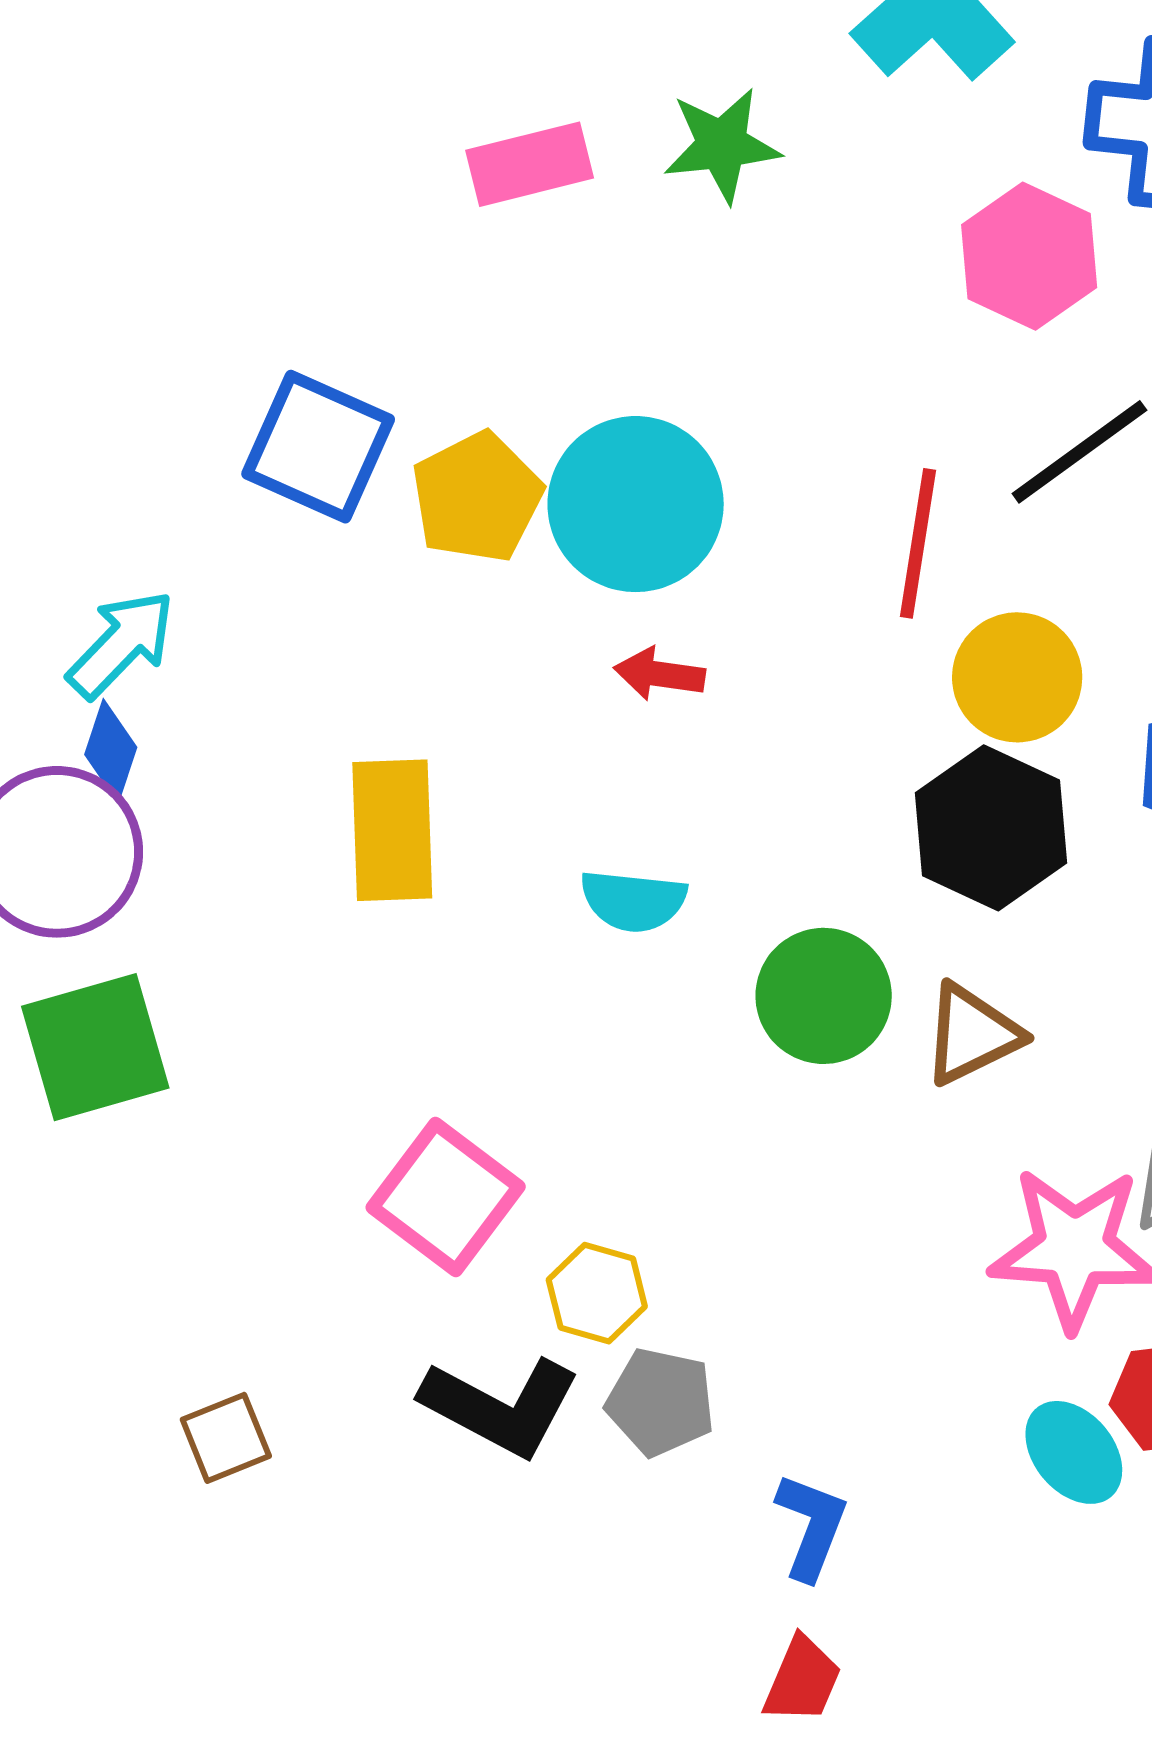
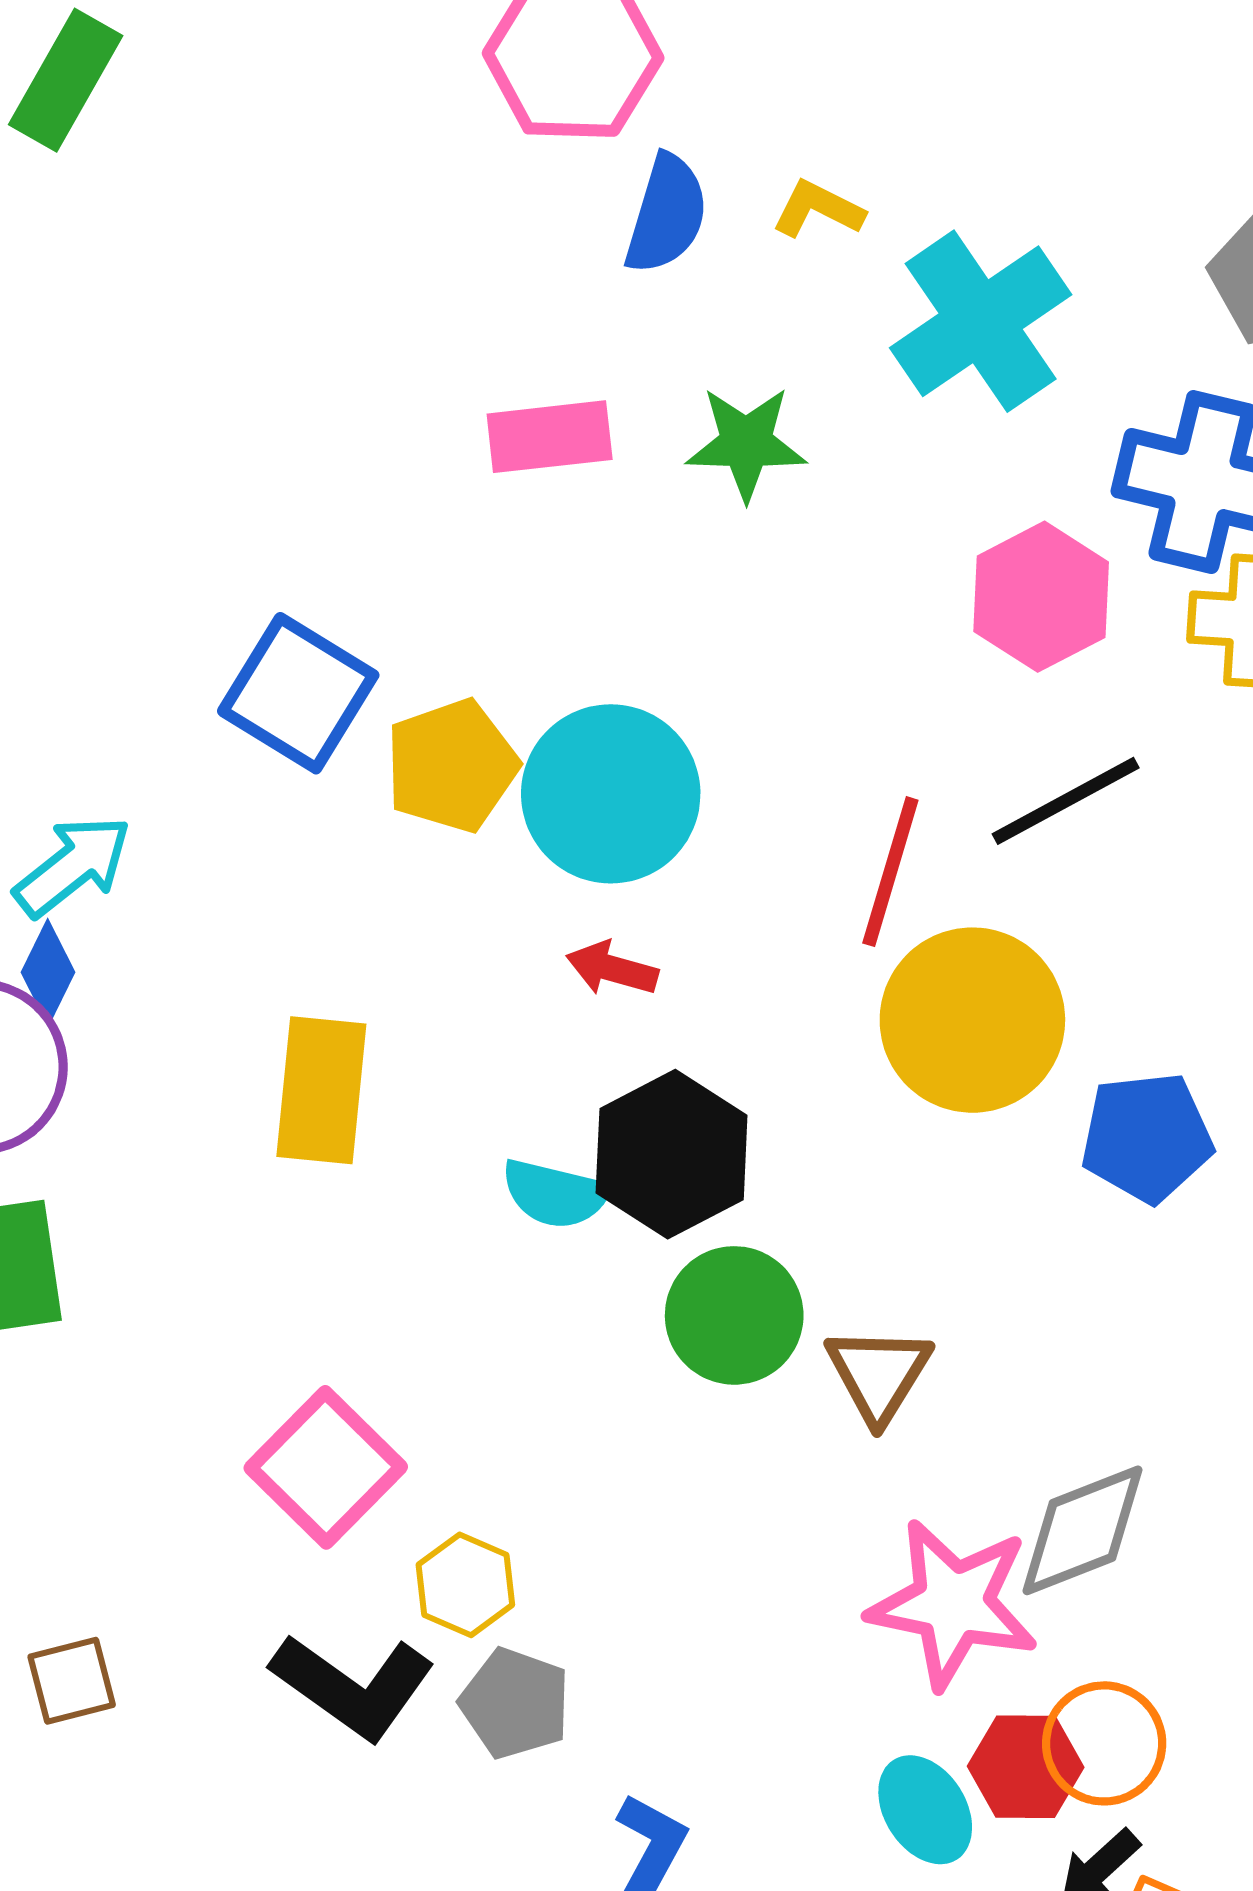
yellow circle: (1017, 677) -> (972, 1020), size x1.4
black hexagon: (991, 828) -> (672, 1154), moved
brown triangle: (972, 1034) -> (879, 1374), turned -40

